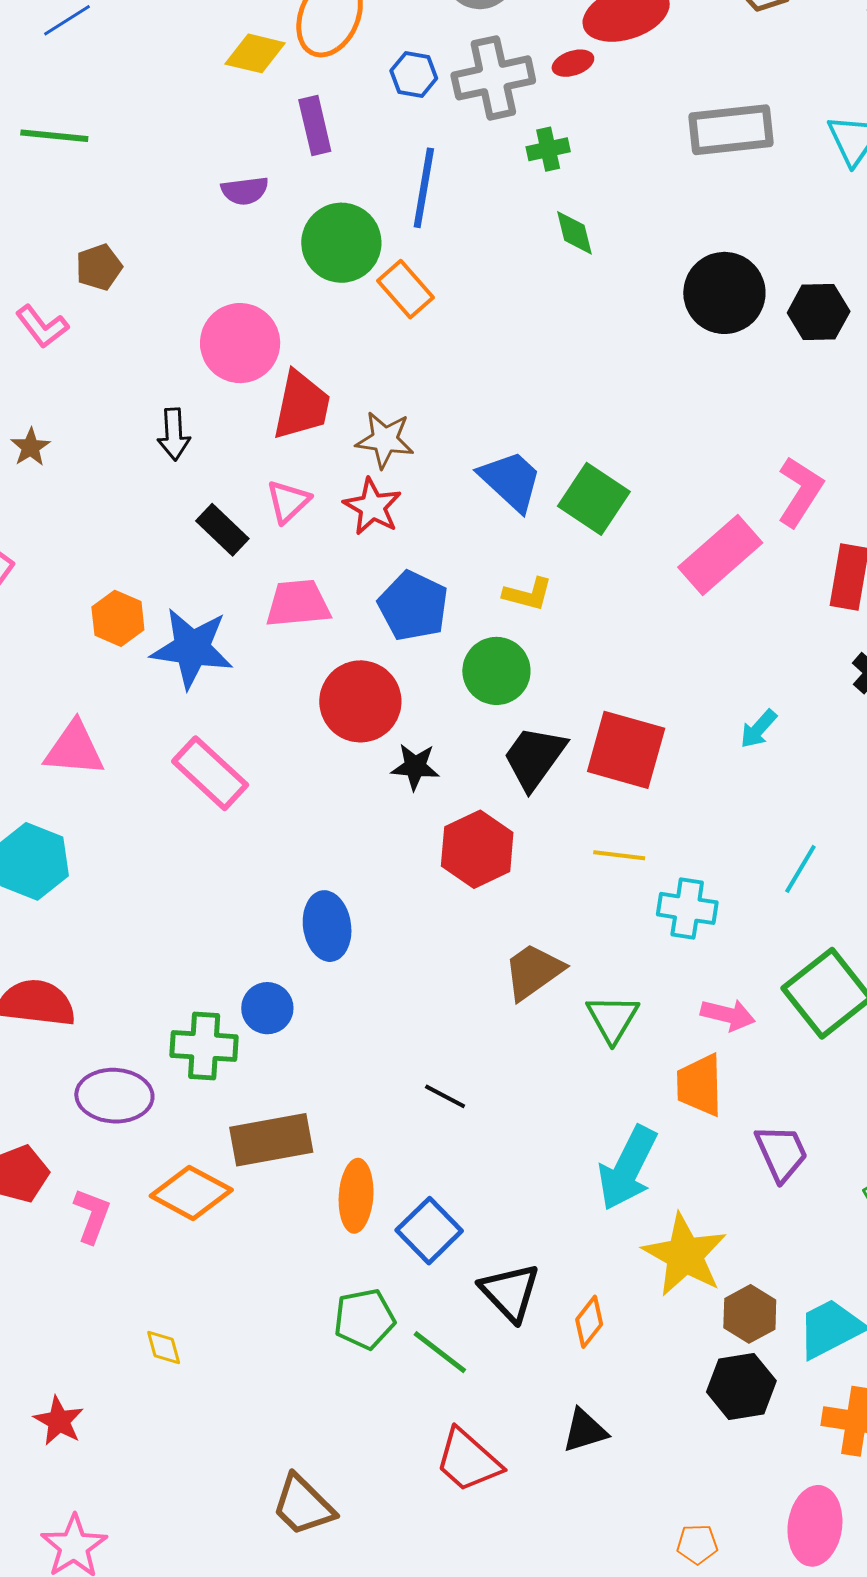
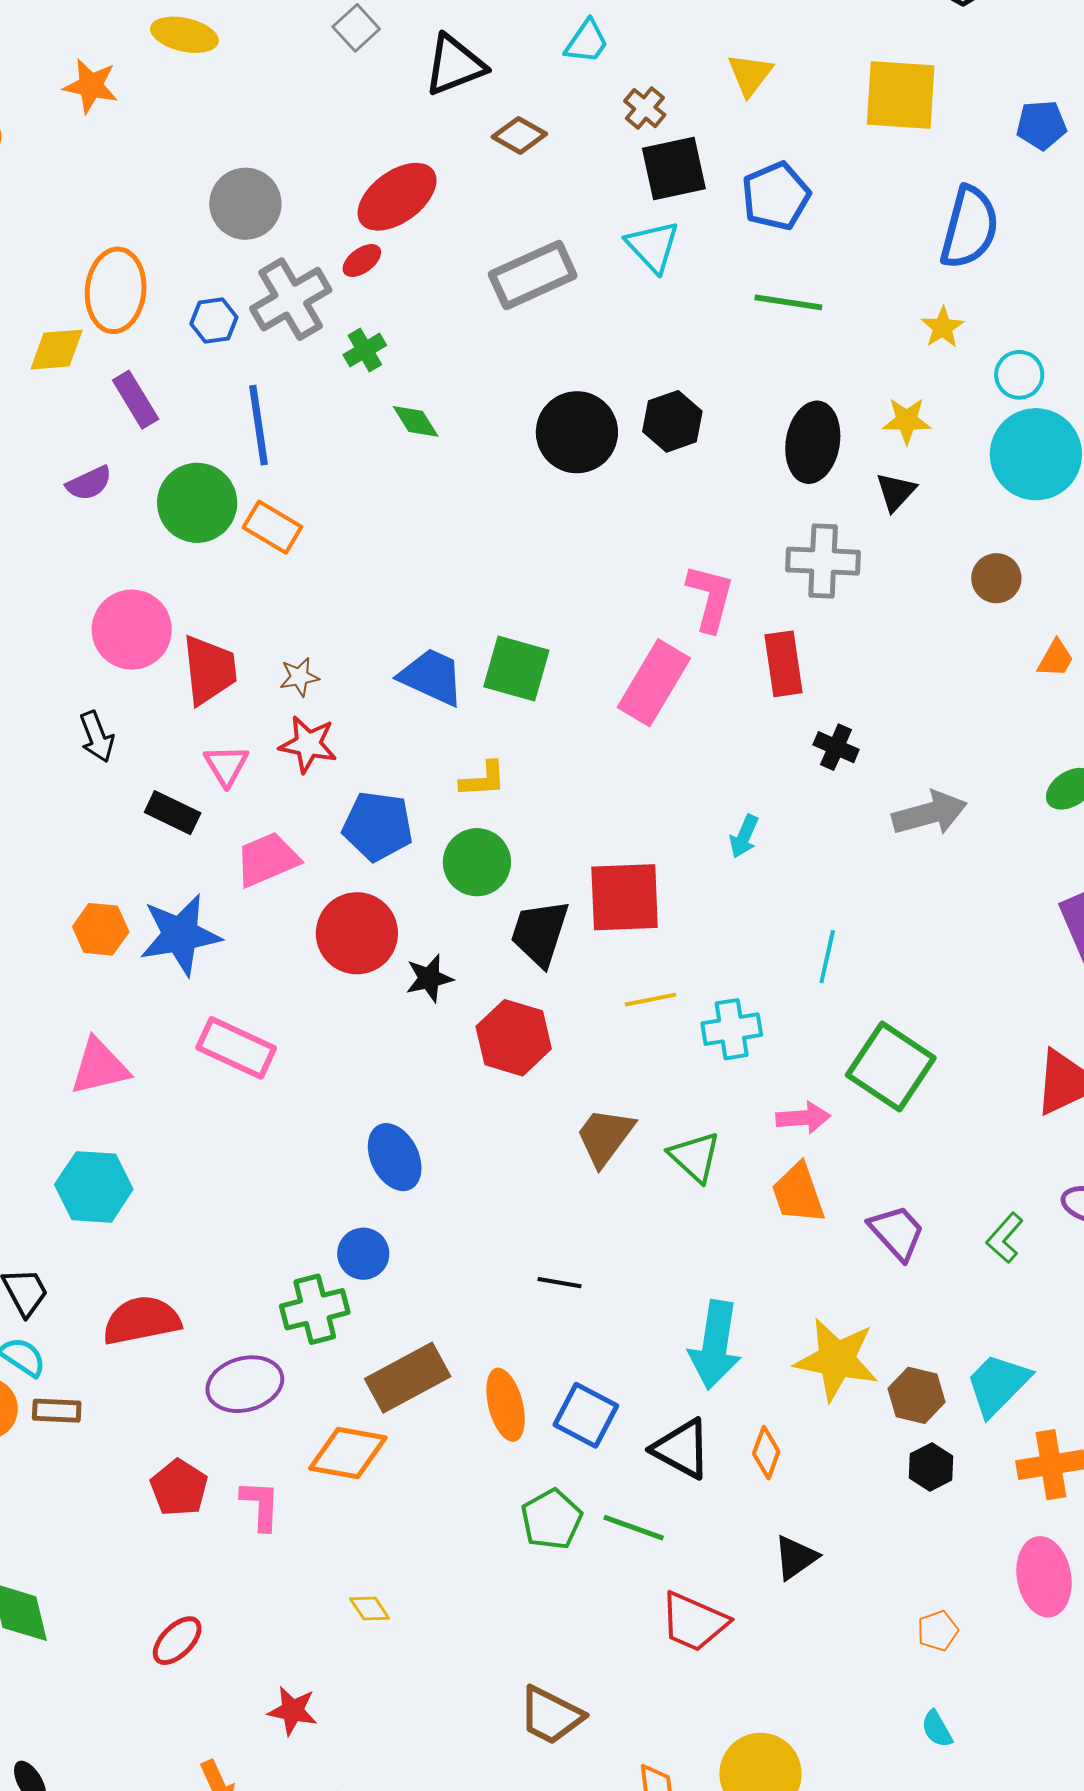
brown star: (385, 440) -> (299, 677), size x0.7
cyan arrow: (628, 1168) -> (715, 1345), moved
black hexagon: (741, 1386) -> (931, 1467), size x0.7

